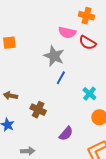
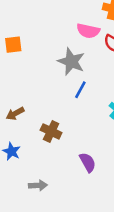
brown arrow: (11, 96) -> (15, 114), turned -40
purple semicircle: (66, 134) -> (88, 162), turned -70

